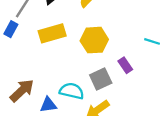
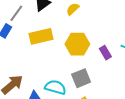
purple rectangle: (125, 65) -> (105, 53), moved

